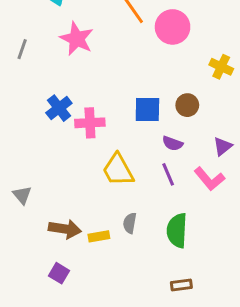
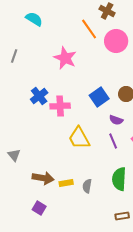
pink star: (77, 39) -> (65, 58), moved
blue square: (147, 110) -> (99, 97), turned -36
gray semicircle: (130, 223) -> (87, 186), moved

